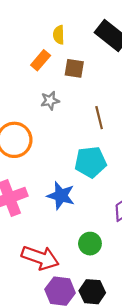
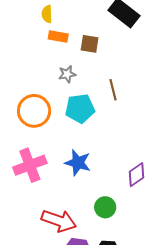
yellow semicircle: (59, 35) -> (47, 14), moved
orange rectangle: (41, 60) -> (58, 37), turned 60
cyan pentagon: (90, 162) -> (80, 108), moved

